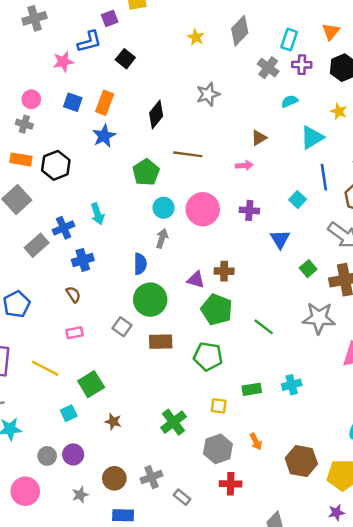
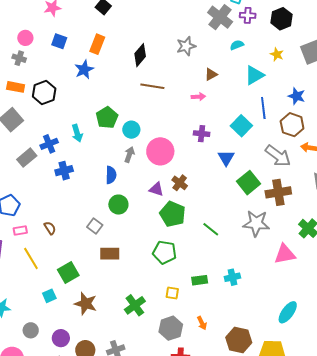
gray cross: (268, 68) -> (220, 17), size x1.4
gray star: (208, 94) -> (186, 46), moved
orange rectangle: (105, 103) -> (97, 44), moved
black diamond: (156, 114) -> (140, 55), moved
green pentagon: (146, 172) -> (107, 118), moved
cyan square: (298, 200) -> (241, 126), size x1.5
pink circle: (203, 209) -> (160, 151), moved
green square: (308, 269) -> (248, 183), size x1.6
brown cross: (224, 271) -> (180, 183), turned 35
brown semicircle: (73, 294) -> (50, 228), moved
green circle: (150, 300) -> (118, 205), size x0.7
pink rectangle: (74, 333) -> (20, 230), moved
brown rectangle: (161, 342) -> (110, 254), moved
yellow line: (45, 368) -> (31, 258), turned 30
brown star: (113, 422) -> (86, 304), size x1.6
purple circle: (73, 454) -> (61, 338), moved

